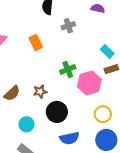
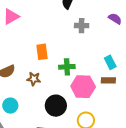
orange rectangle: (36, 43) -> (42, 52), moved
black circle: (57, 112) -> (56, 106), moved

